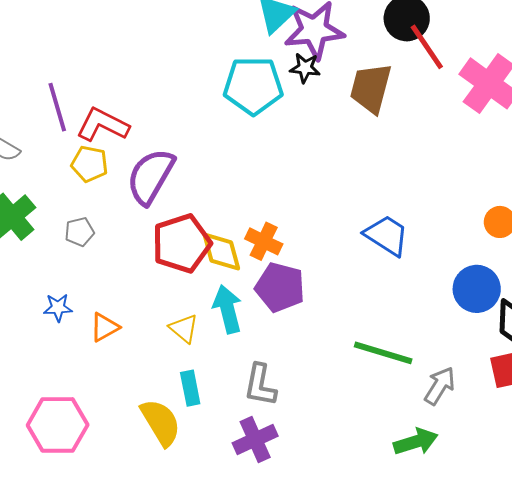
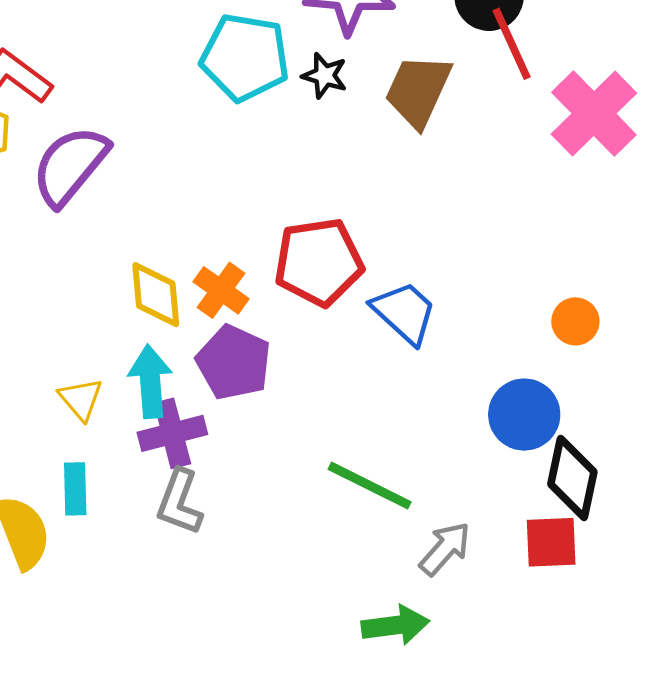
black star: (305, 68) -> (325, 76), moved
red pentagon: (182, 243) -> (319, 262), moved
purple cross: (255, 439) -> (172, 433), moved

